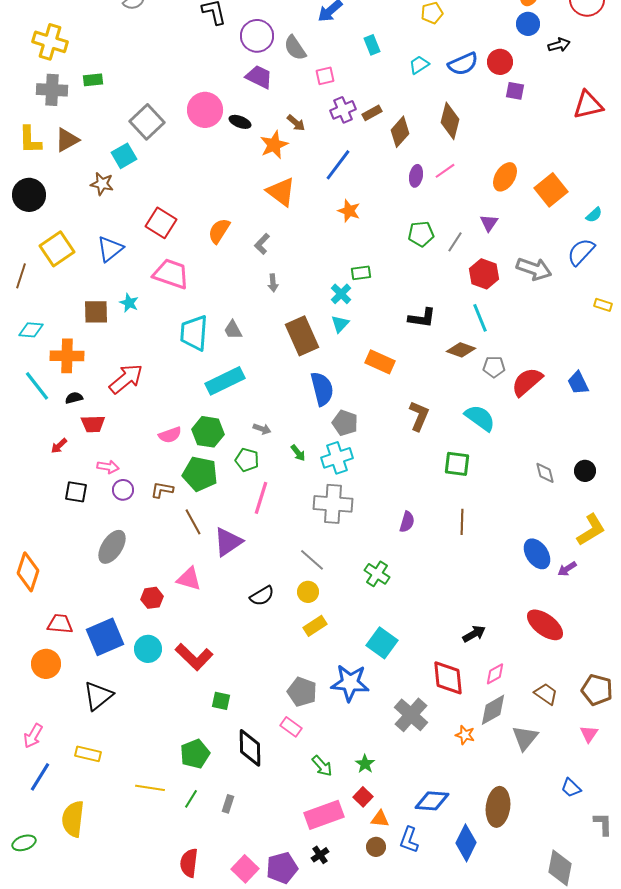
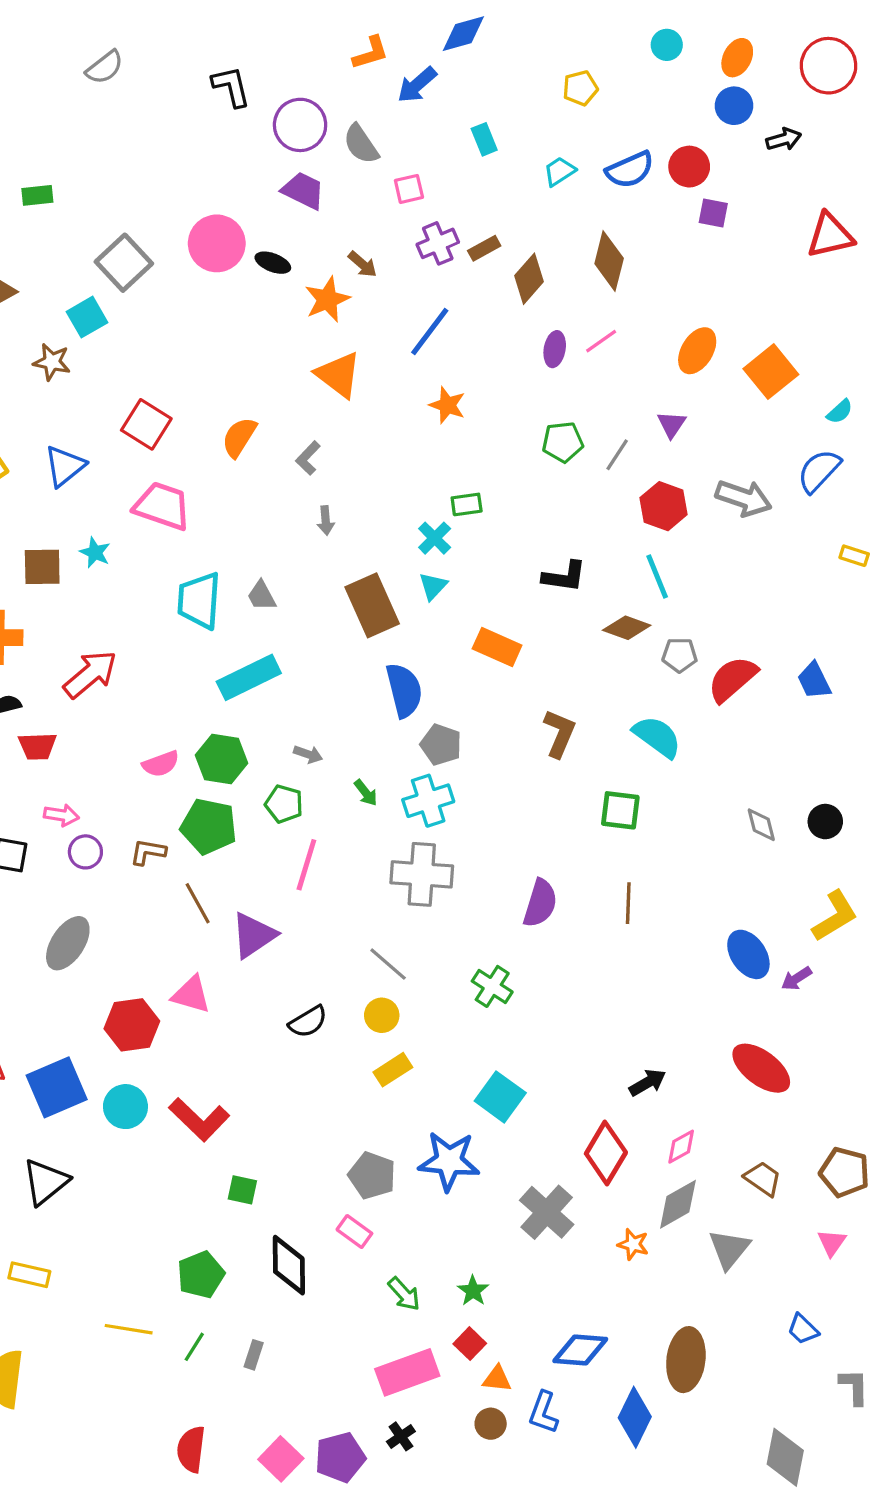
purple semicircle: (407, 522) -> (540, 903), size x1.4
red hexagon: (152, 598) -> (132, 1025), size x1.5
red diamond: (448, 678) -> (606, 1153), turned 36

